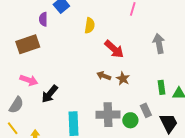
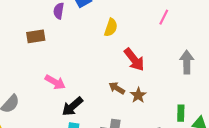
brown rectangle: (28, 44) -> (36, 36), size x0.7
pink arrow: (29, 80) -> (55, 82), moved
black arrow: (50, 94) -> (72, 106), moved

